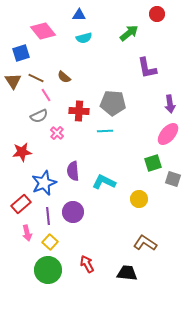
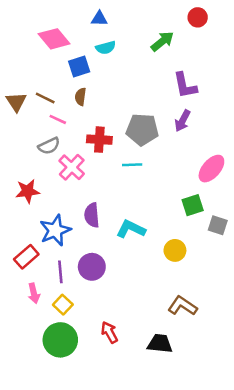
blue square: (21, 53) -> (79, 67), moved
brown semicircle: (64, 77) -> (80, 97), turned 56
pink line: (46, 95) -> (58, 119), turned -32
purple arrow: (170, 104) -> (183, 121), moved, turned 36
pink cross: (57, 133) -> (72, 167), size x1.5

